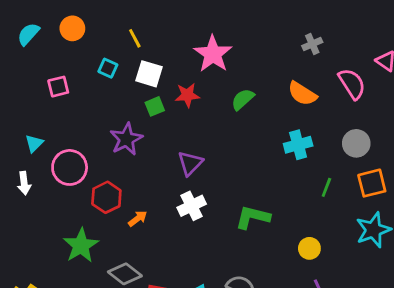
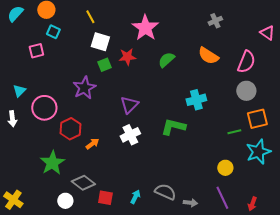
cyan square: (108, 68) -> (53, 32), moved
pink semicircle: (352, 84) -> (246, 62), moved, turned 55
cyan cross: (298, 145) -> (196, 100), moved
green line: (326, 187) -> (234, 132), moved, turned 56
green L-shape: (253, 217) -> (173, 127), moved
yellow circle: (309, 248) -> (225, 168), moved

